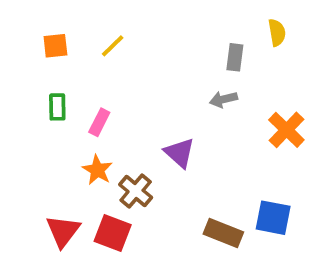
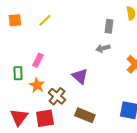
green rectangle: (57, 107) -> (18, 73), moved
red square: (113, 233) -> (45, 118), turned -30
brown rectangle: (223, 233) -> (85, 115), moved

